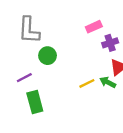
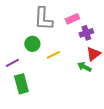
gray L-shape: (29, 30) -> (43, 19), moved
yellow line: (87, 83) -> (53, 55), moved

